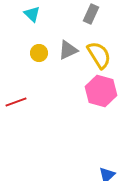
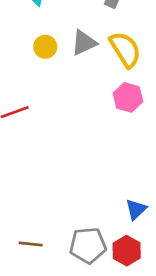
pink hexagon: (101, 91) -> (128, 97), size x0.7

